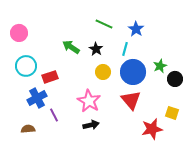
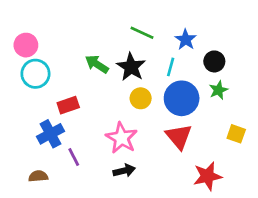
black star: (96, 49) -> (131, 67), size x1.5
cyan circle: (26, 66) -> (35, 74), moved
black circle: (175, 79) -> (214, 61), moved
yellow square: (172, 113) -> (236, 134), moved

